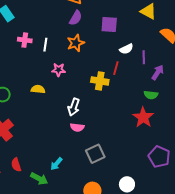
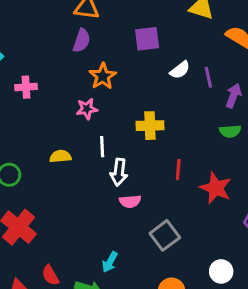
purple semicircle: (76, 18) -> (82, 41), moved
white line: (45, 45) -> (102, 147), moved
red line: (116, 68) -> (178, 170), moved
pink star: (59, 70) -> (87, 109), moved
red star: (143, 117) -> (216, 188), moved

